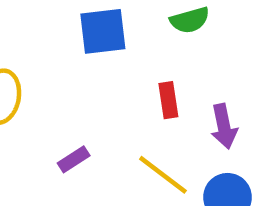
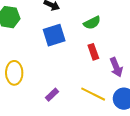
red rectangle: (168, 100) -> (93, 52), moved

